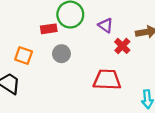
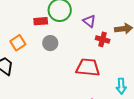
red cross: (122, 46) -> (103, 39), turned -32
orange square: (24, 56) -> (18, 43), turned 35

